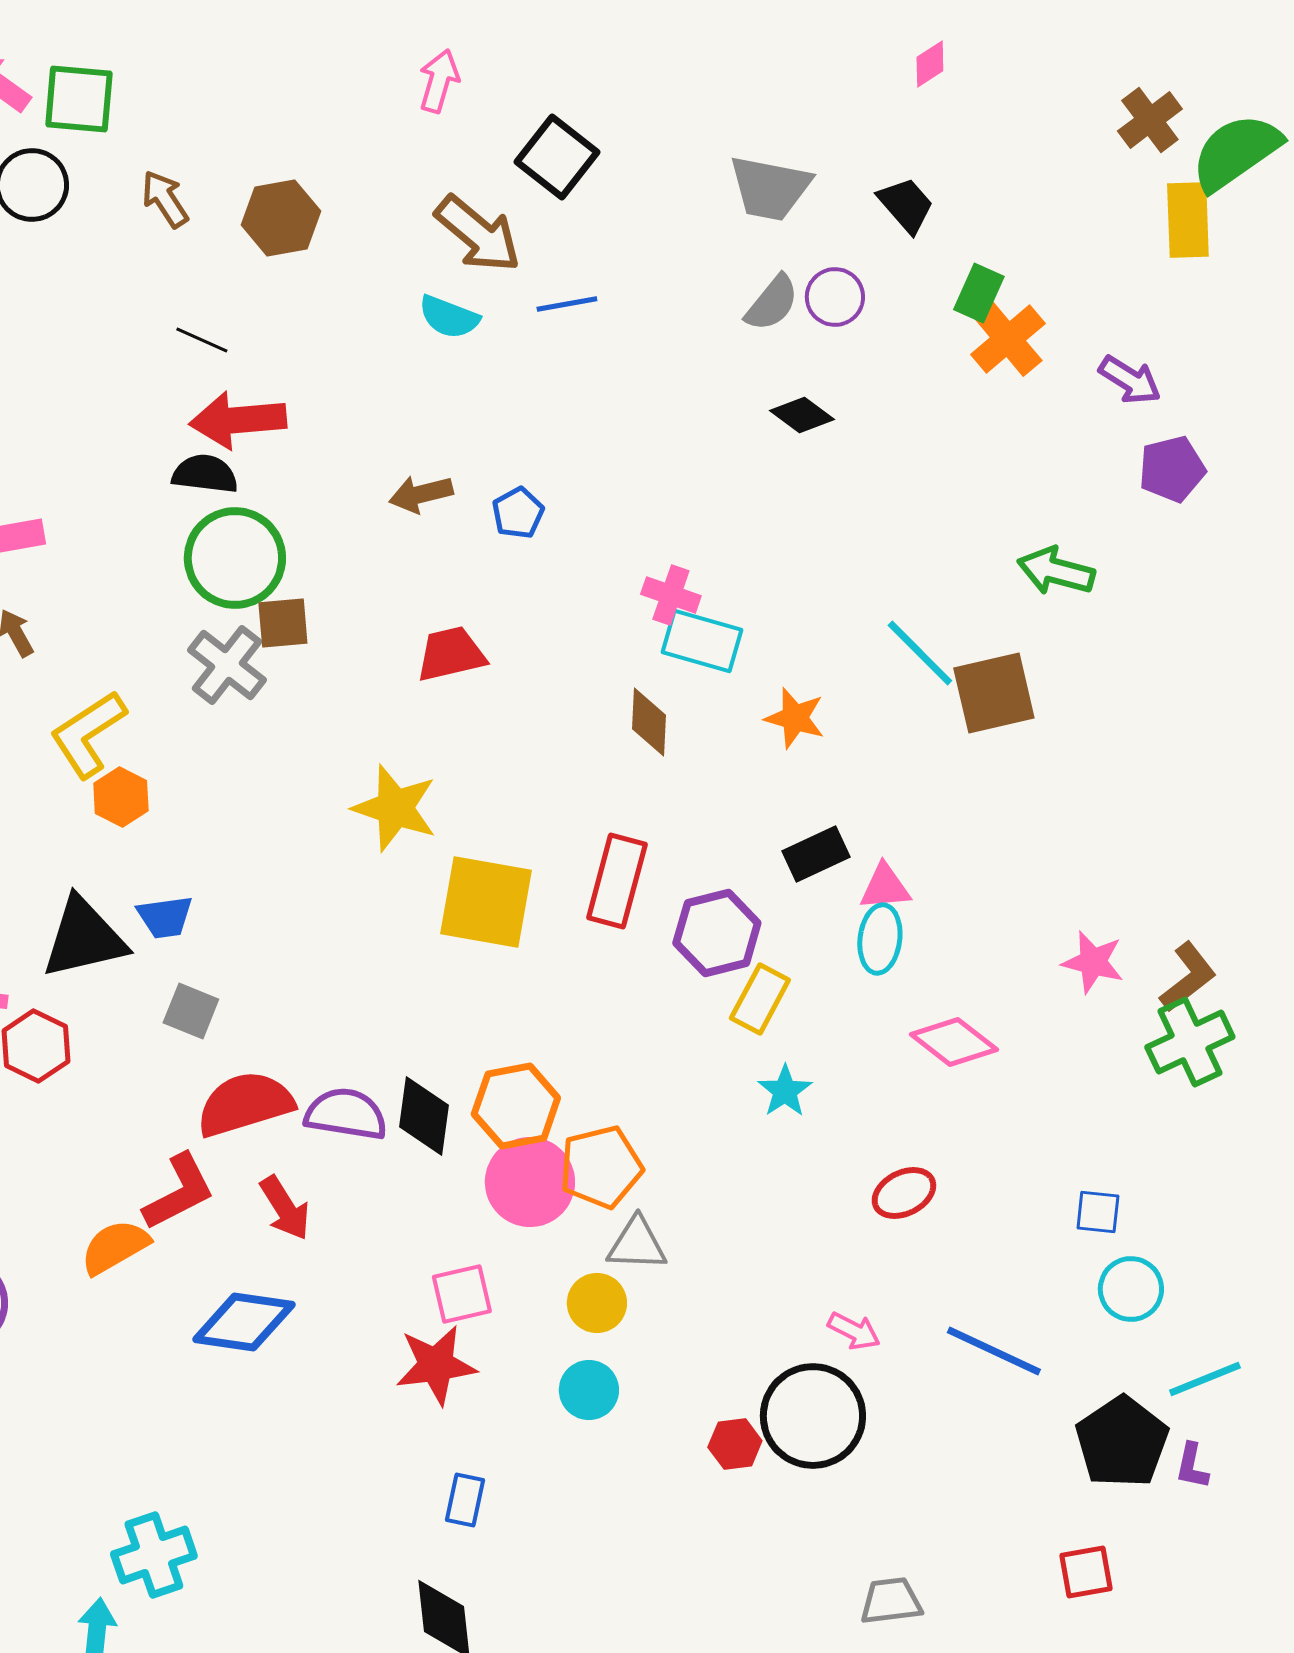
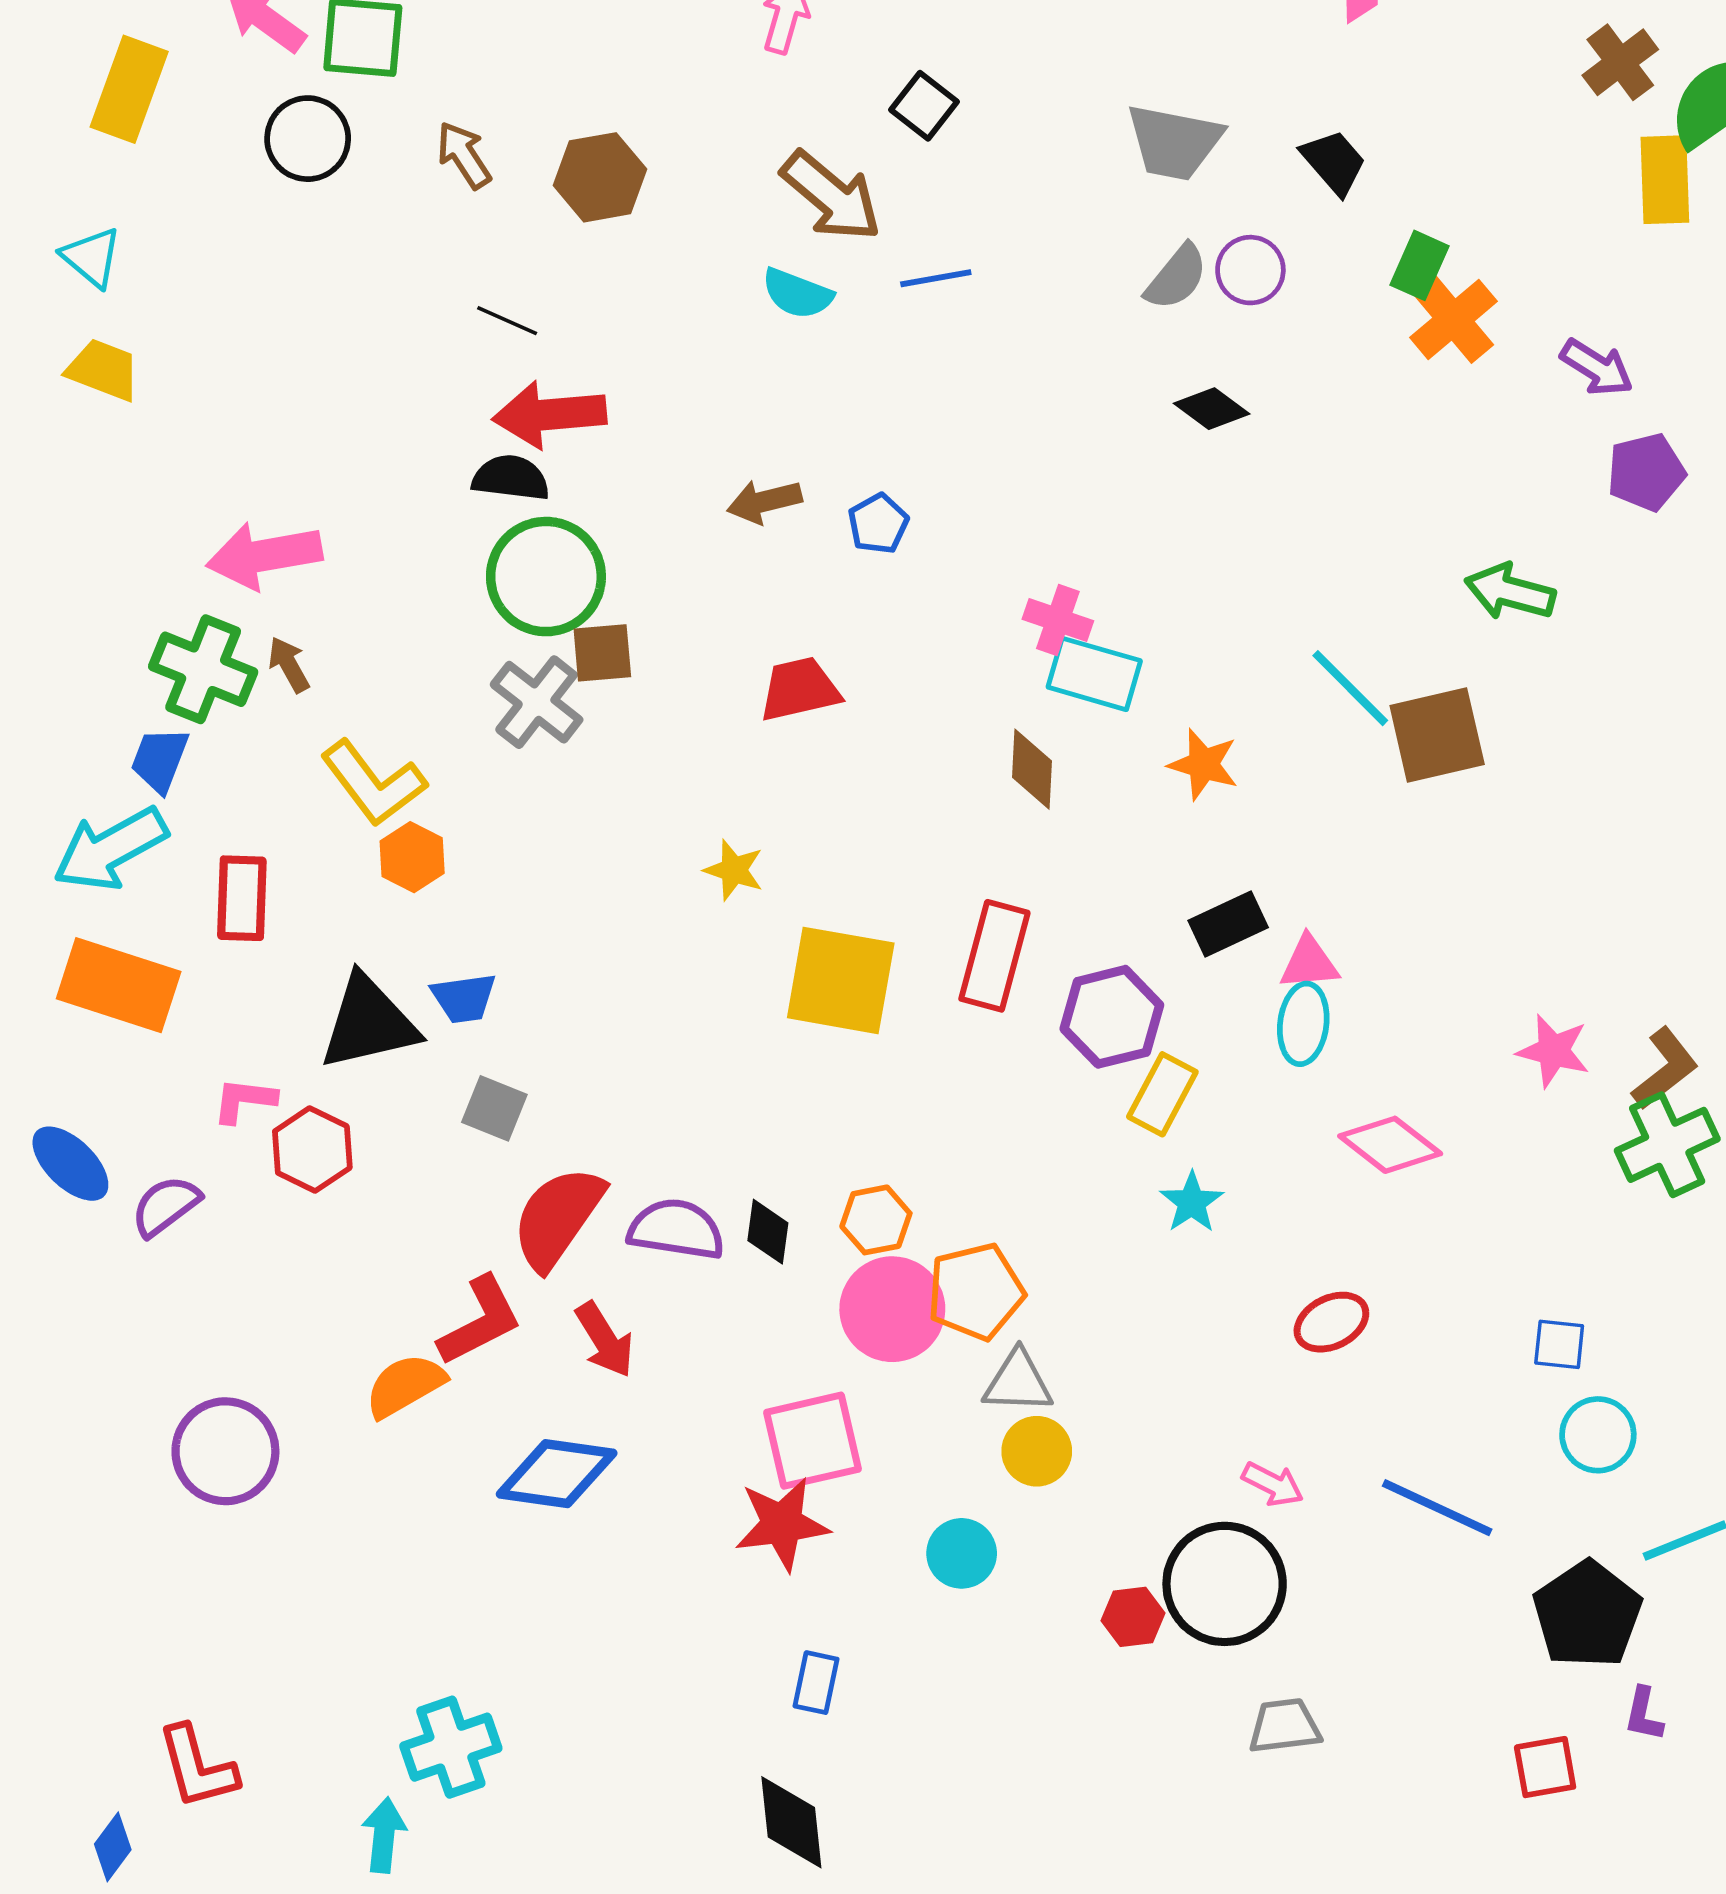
black square: (557, 157) -> (924, 106), size x0.7
yellow L-shape: (88, 734) -> (373, 783), turned -94
yellow star: (395, 808) -> (734, 870), size x0.6
red semicircle: (245, 1104) -> (558, 1218), turned -38
orange hexagon: (516, 1106) -> (876, 1220), size x0.7
black diamond: (424, 1116) -> (768, 1232), size x0.7
pink square: (462, 1294) -> (812, 1441), size x1.4
yellow circle: (597, 1303) -> (1037, 1451), moved
purple L-shape: (1192, 1466) -> (1644, 1714), moved
gray trapezoid: (891, 1601) -> (1284, 1726), moved

